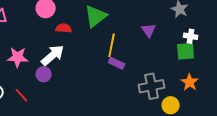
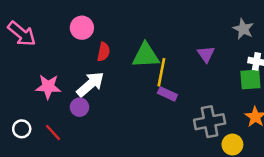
green triangle: (96, 16) -> (146, 55), moved, turned 35
red semicircle: (64, 28) -> (104, 52), turned 98

